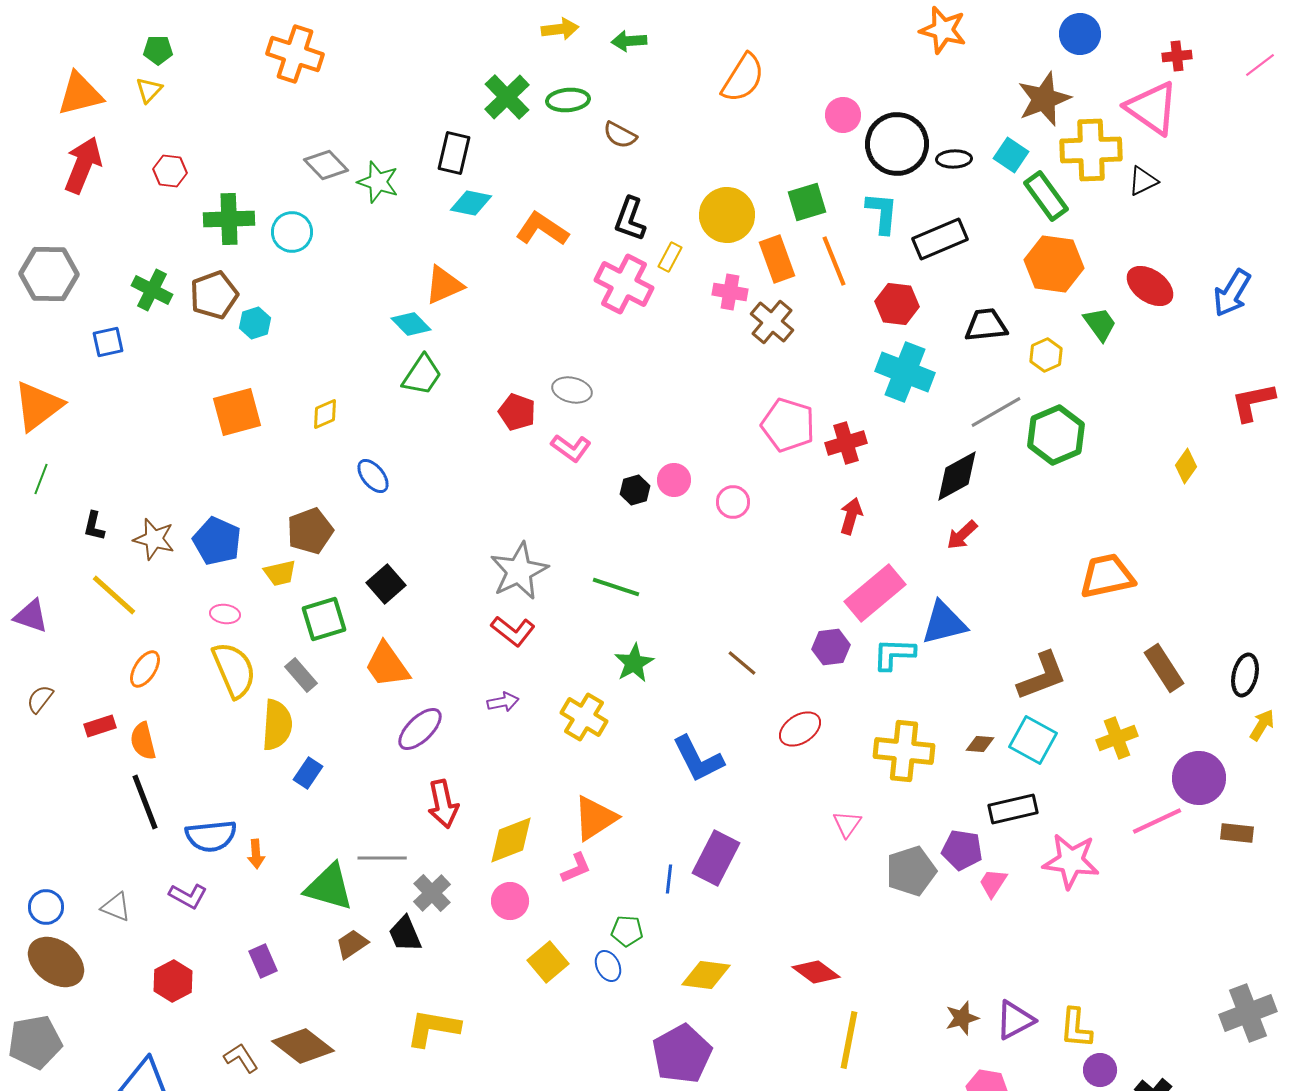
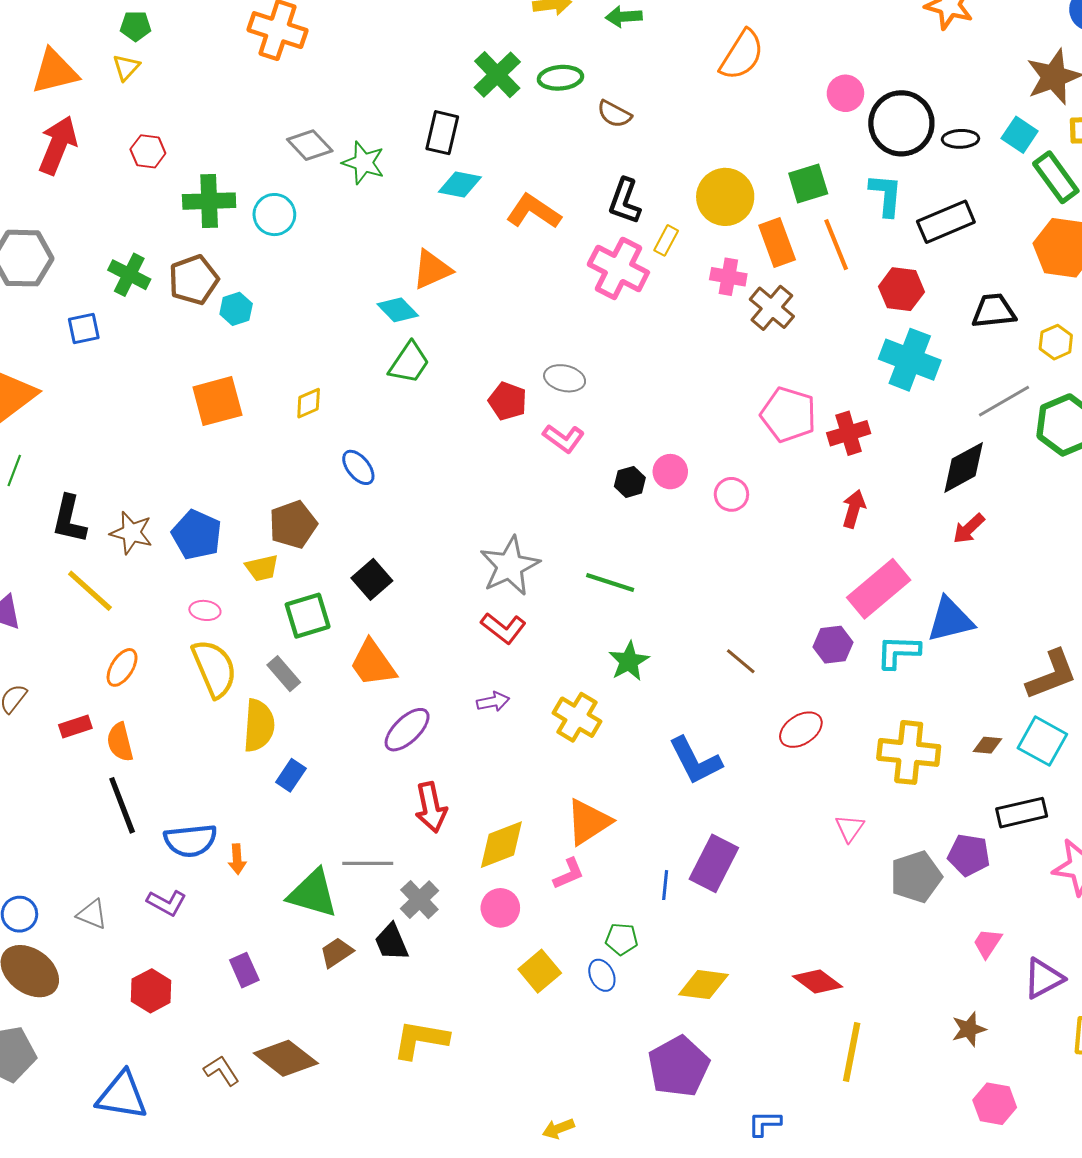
black L-shape: (94, 526) -> (69, 519), size x1.6
pink trapezoid: (993, 883) -> (987, 943), moved
purple triangle: (1015, 1020) -> (1043, 978), moved

